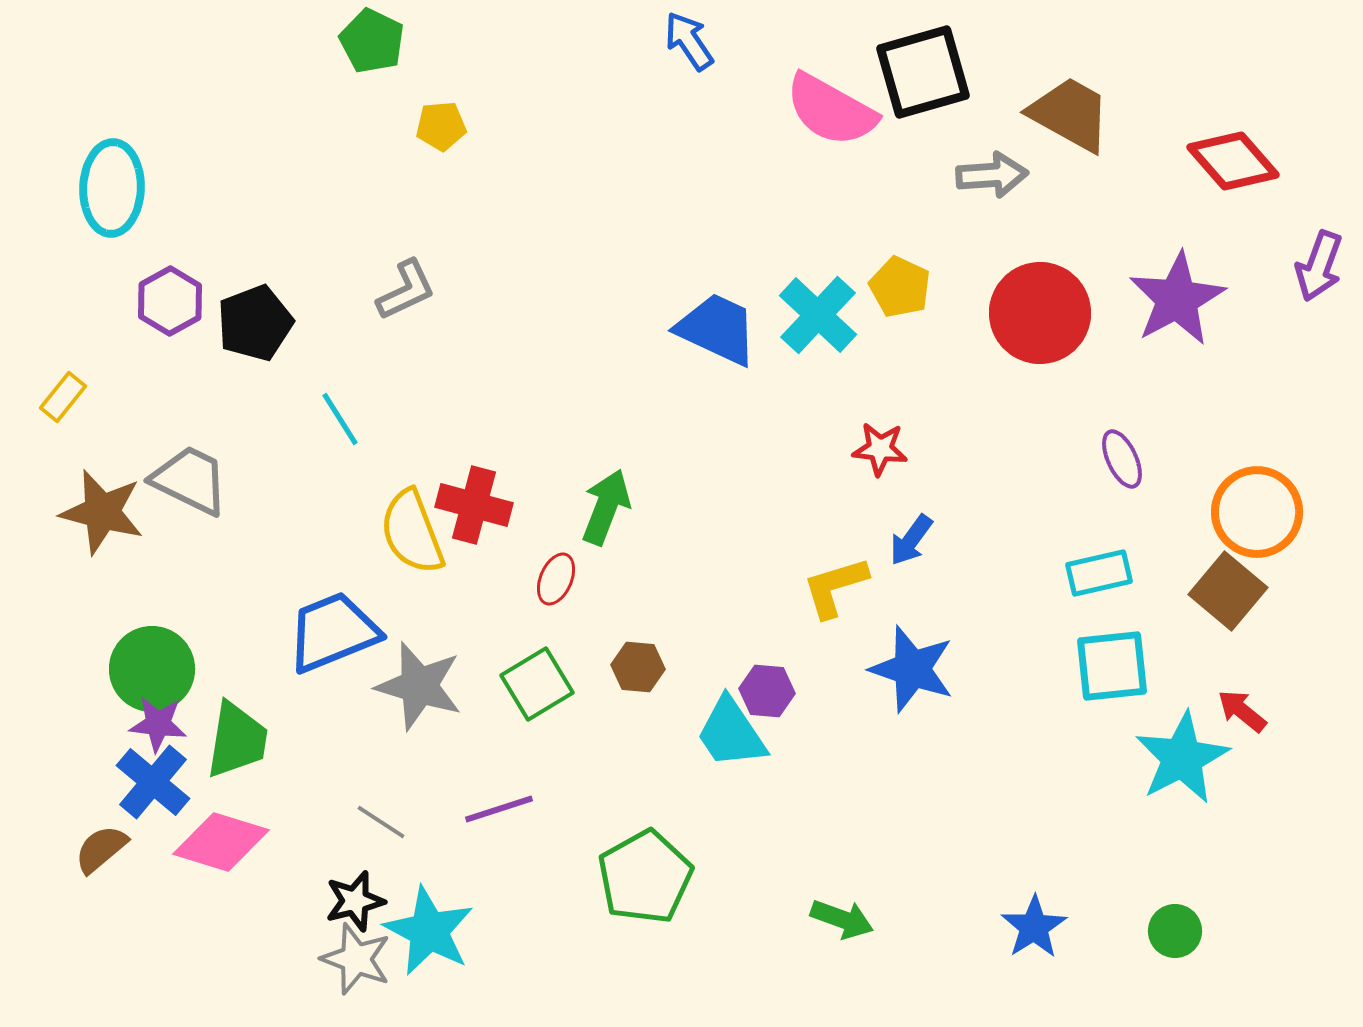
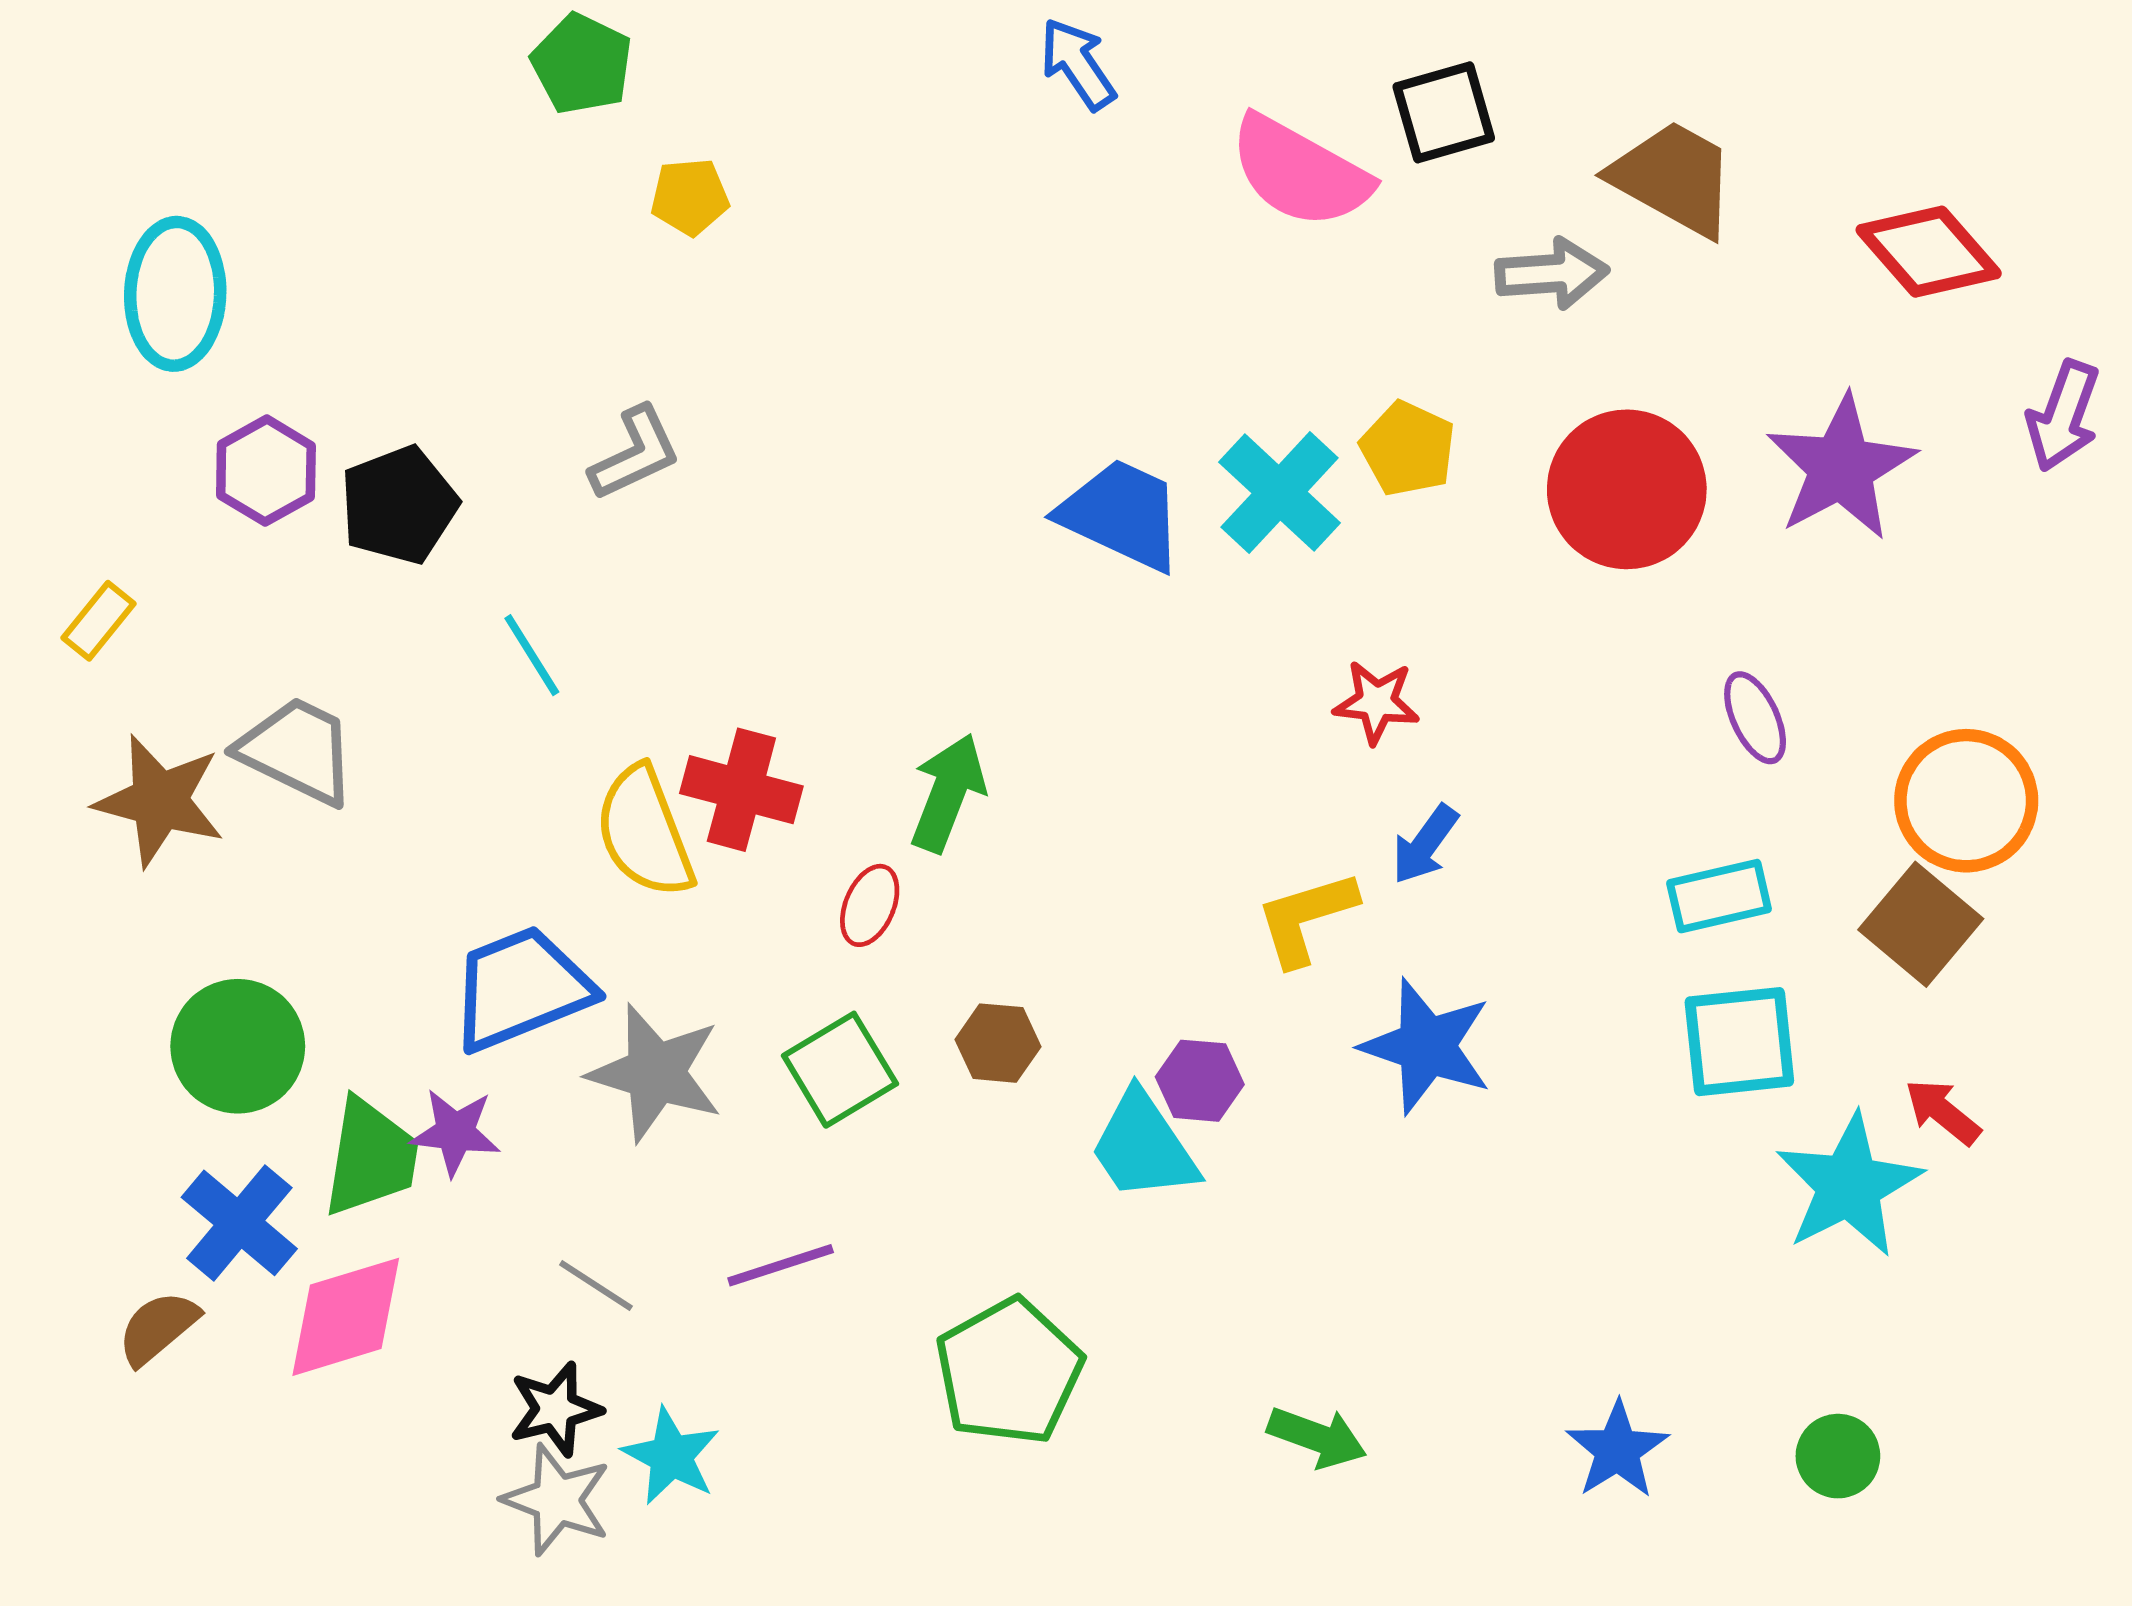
black square: (923, 72) -> (1444, 112), size x0.7
purple star: (158, 724) -> (455, 1132), moved
pink diamond: (221, 842) -> (346, 1317), turned -34
cyan star: (429, 931) -> (671, 1456), size x0.7

